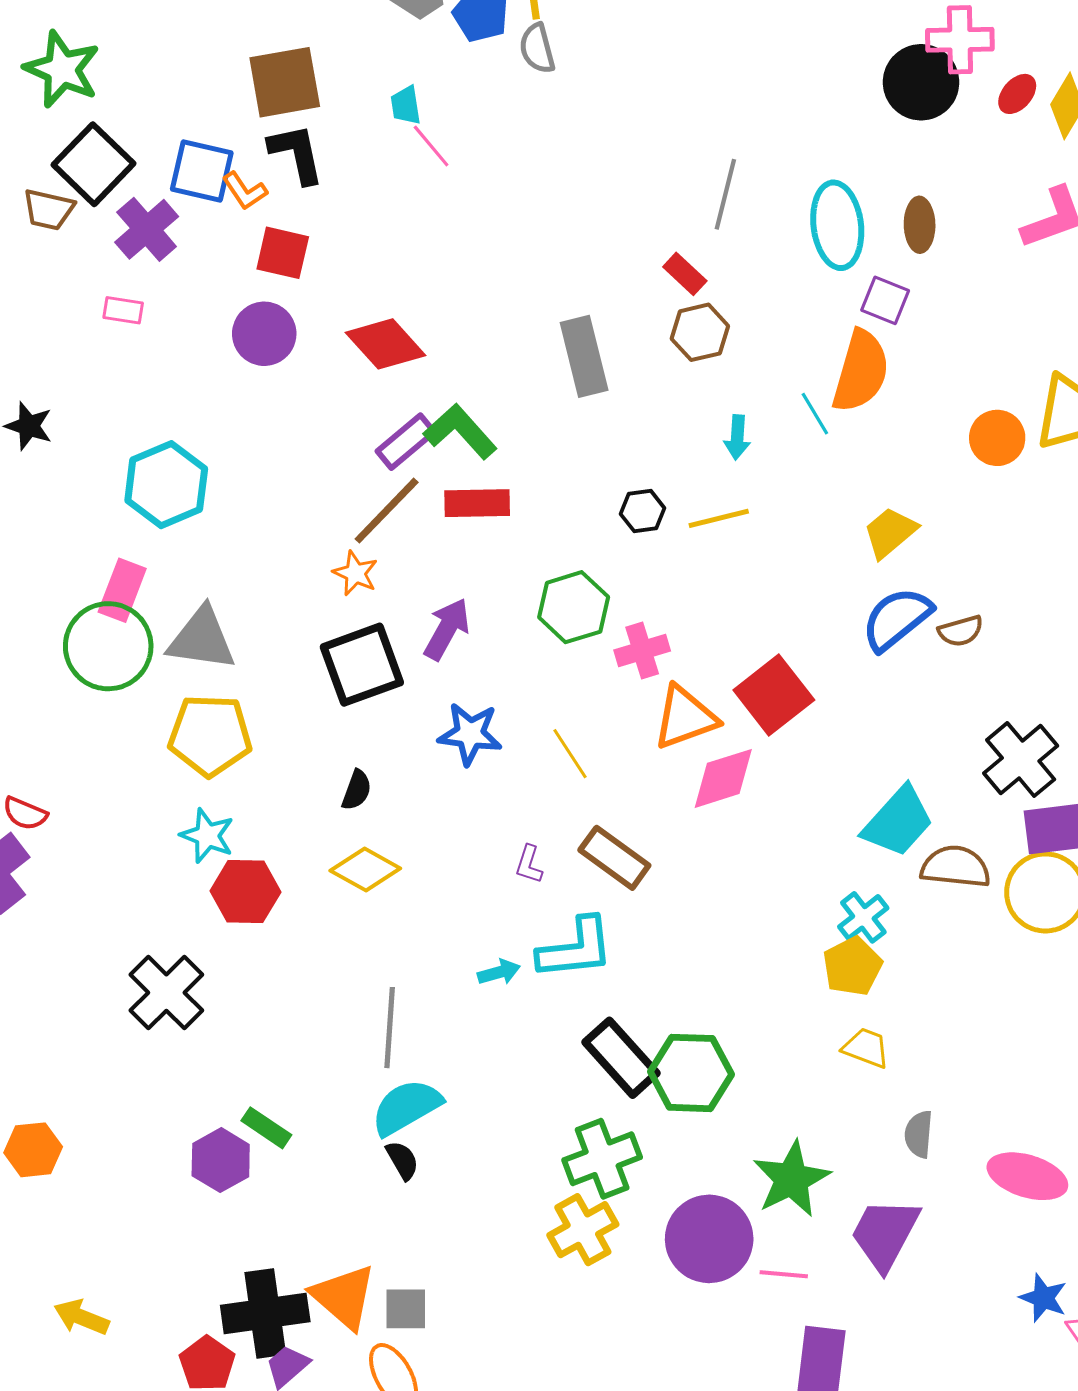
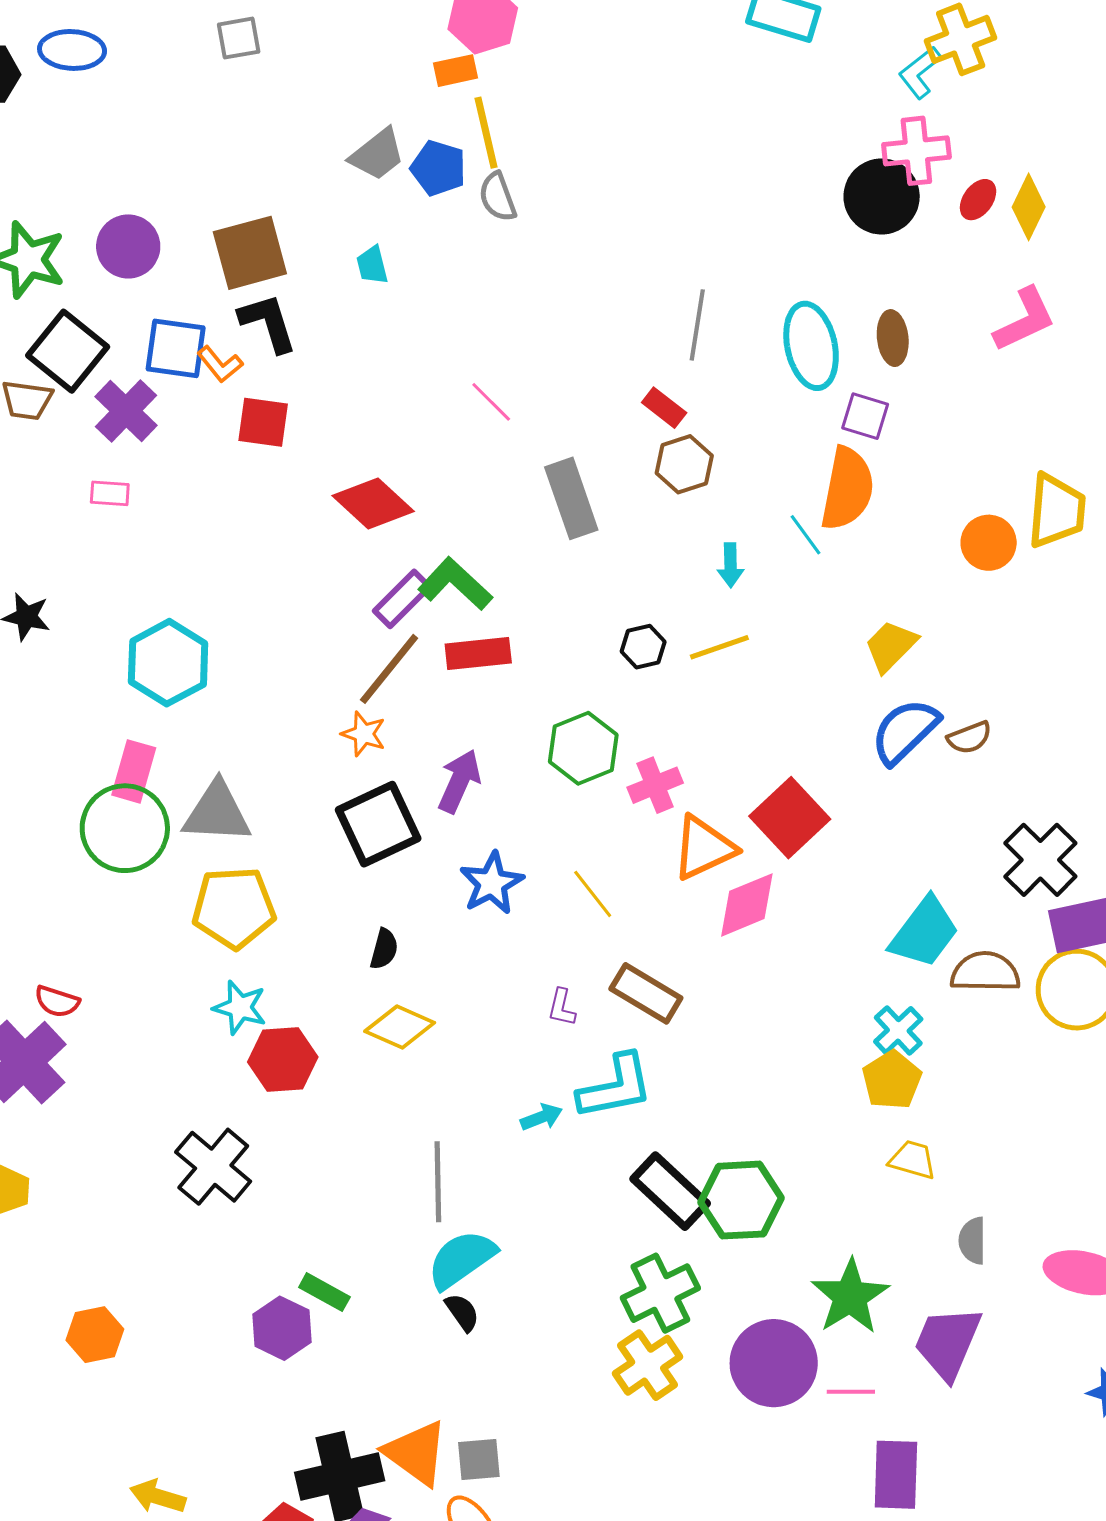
pink line: (431, 146) -> (491, 402), moved
purple circle: (264, 334) -> (128, 246), moved
blue star: (470, 734) -> (492, 883), turned -30

